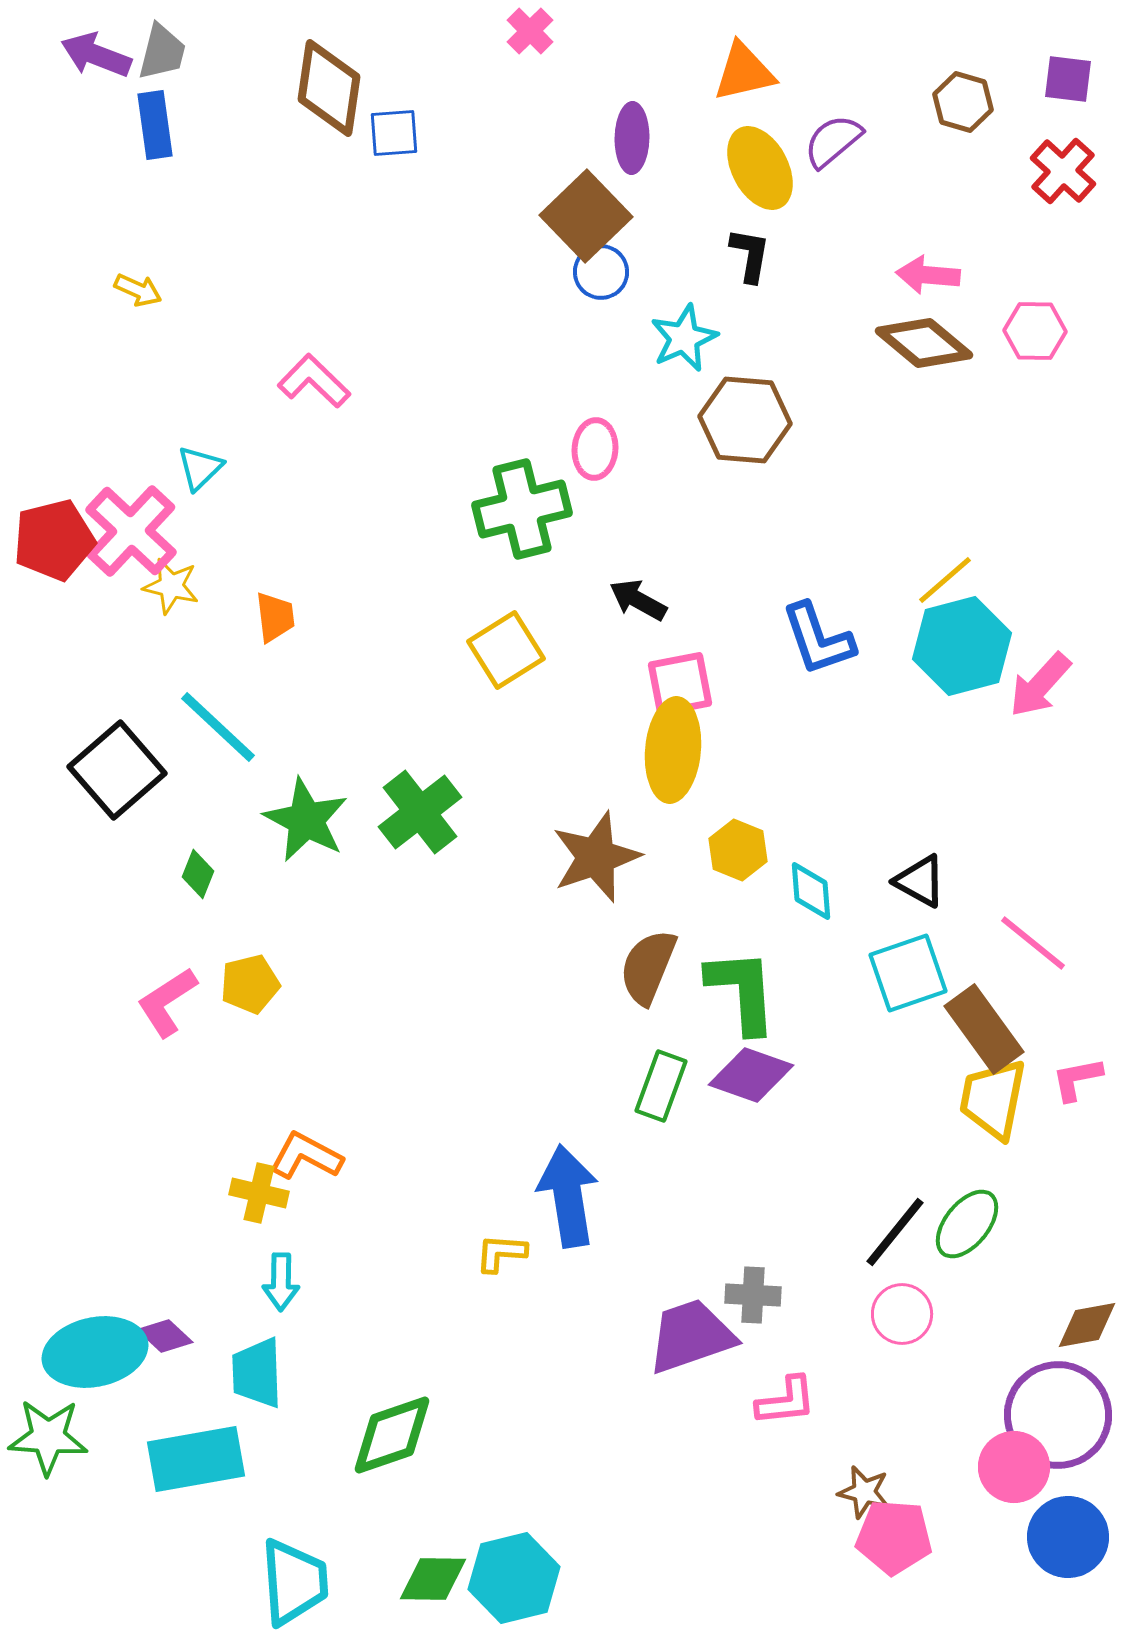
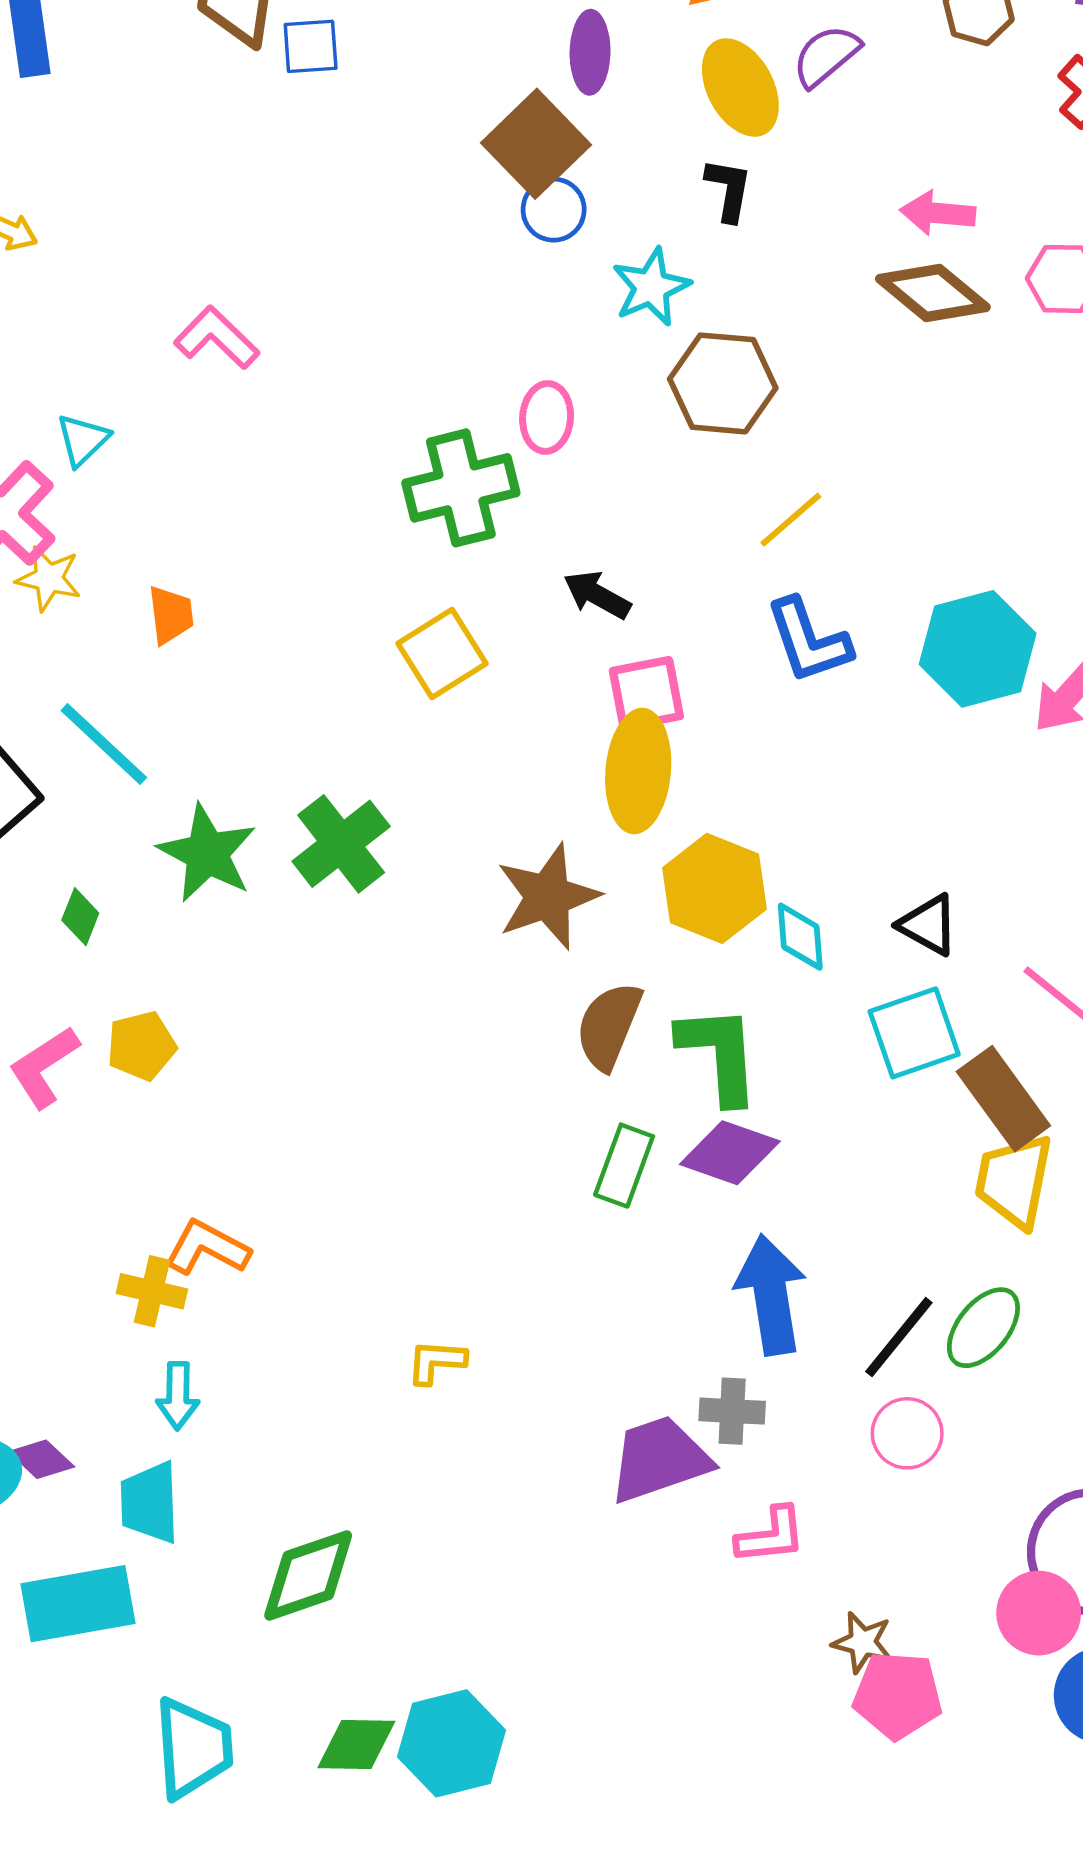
yellow line: (945, 580) -> (791, 520), moved
yellow hexagon: (738, 850) -> (715, 888), size x1.5
blue arrow: (568, 1196) -> (771, 1295), moved

